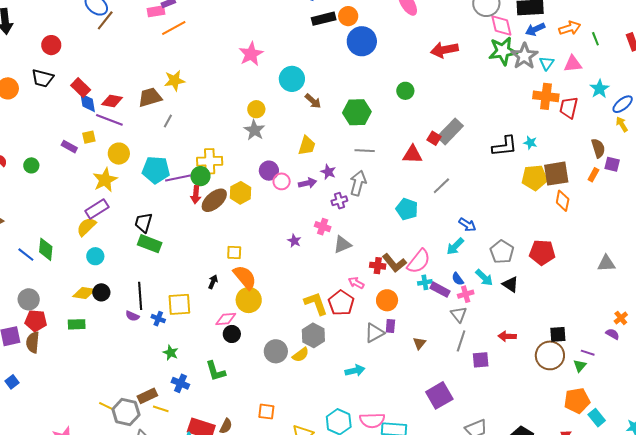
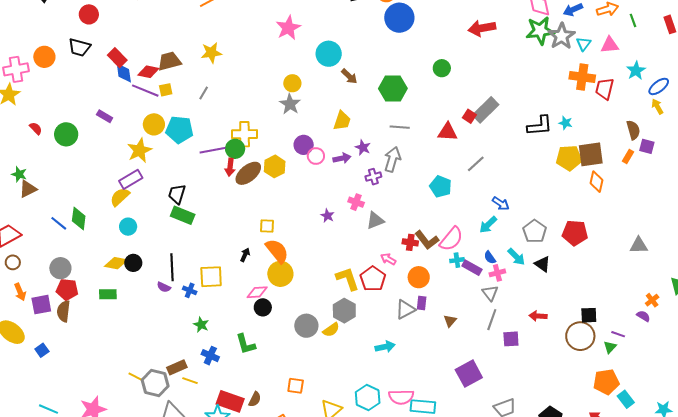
brown trapezoid: (150, 97) -> (169, 61), moved
yellow square: (89, 137) -> (166, 90), moved
green circle: (31, 165) -> (66, 134), size x1.5
cyan pentagon: (156, 170) -> (179, 130), moved

